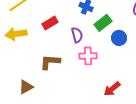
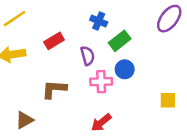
blue circle: (119, 38) -> (125, 69), moved
red arrow: (112, 89) -> (101, 123), moved

